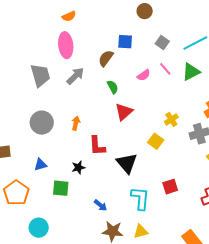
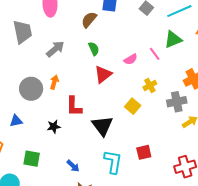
pink line: (165, 69) -> (155, 54), moved
pink semicircle: (144, 75) -> (131, 59), moved
gray arrow: (75, 76) -> (55, 49), moved
gray circle: (42, 123) -> (31, 89), moved
green square: (61, 188) -> (32, 159), moved

